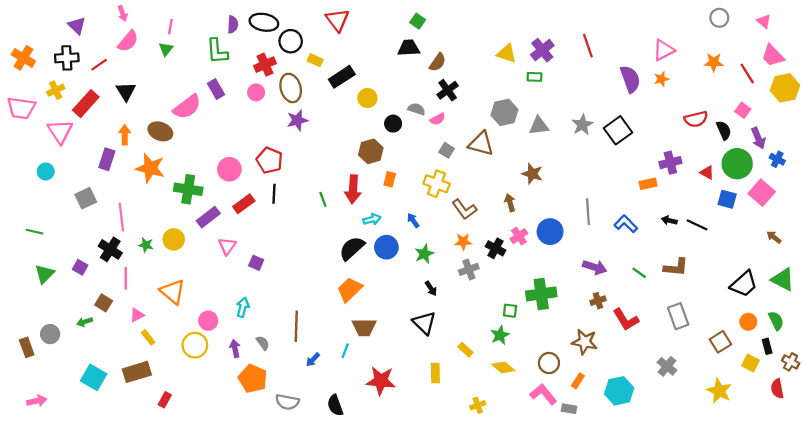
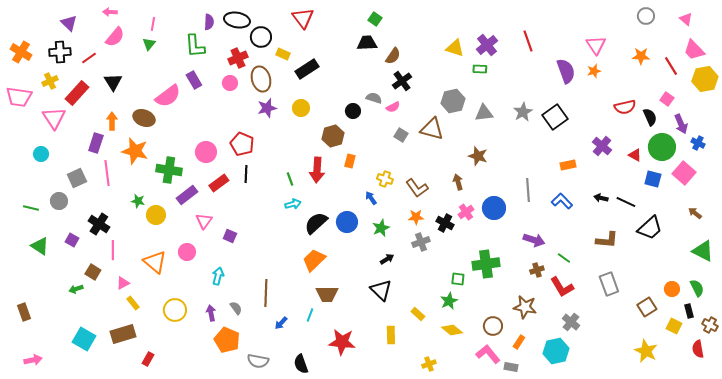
pink arrow: (122, 13) -> (110, 12), turned 112
pink triangle: (664, 50) -> (596, 45), turned -35
yellow circle: (367, 98) -> (301, 108), moved
purple cross: (670, 163) -> (602, 146), turned -36
yellow cross: (436, 184) -> (385, 179), moved, size x0.7
orange rectangle: (648, 184) -> (568, 165), moved
pink line: (121, 217) -> (107, 173), moved
cyan arrow: (372, 219) -> (293, 204), moved
green star: (146, 245) -> (138, 201), moved
green line: (639, 273) -> (564, 258), moved
green triangle: (45, 274) -> (40, 246), turned -42
black trapezoid: (744, 284) -> (650, 228), moved
black arrow: (431, 288) -> (387, 259), turned -88
pink circle: (208, 321) -> (187, 252), moved
gray circle: (50, 334) -> (59, 201), moved
gray cross: (667, 366) -> (571, 322), moved

